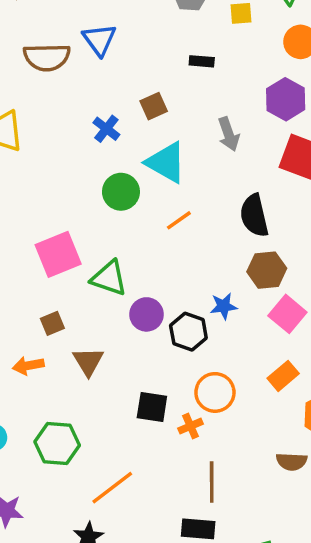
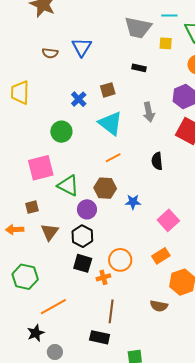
brown semicircle: (47, 57) -> (50, 53), size x0.6
green circle: (121, 192) -> (61, 132), moved
black semicircle: (254, 216) -> (157, 161), size x0.7
brown hexagon: (267, 270) -> (105, 188), moved
blue star: (224, 306) -> (133, 202), moved
black hexagon: (188, 332) -> (82, 236), moved

